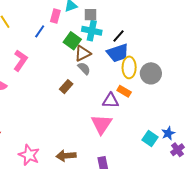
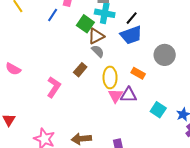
pink L-shape: (20, 61) -> (54, 87), moved
yellow ellipse: (129, 67) -> (110, 77), moved
purple triangle: (111, 101) -> (129, 95), moved
pink triangle: (102, 124) -> (116, 96), moved, size x0.7
cyan square: (150, 138) -> (158, 110), moved

